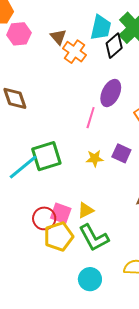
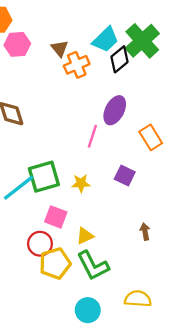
cyan trapezoid: (101, 28) -> (105, 40), turned 32
orange cross: (74, 52) -> (77, 65), turned 30
yellow star: (95, 158) -> (81, 183), moved
pink square: (61, 213) -> (56, 217), moved

